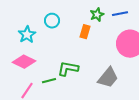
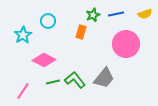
pink diamond: (24, 62) -> (44, 60), moved
green L-shape: (68, 69) -> (75, 80), moved, turned 40
green line: (49, 81) -> (53, 82), moved

